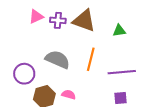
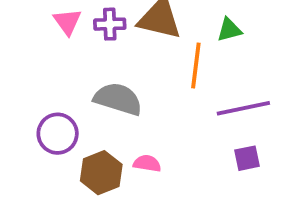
pink triangle: (36, 17) -> (67, 22), turned -35
orange line: (91, 59) -> (196, 66), moved

